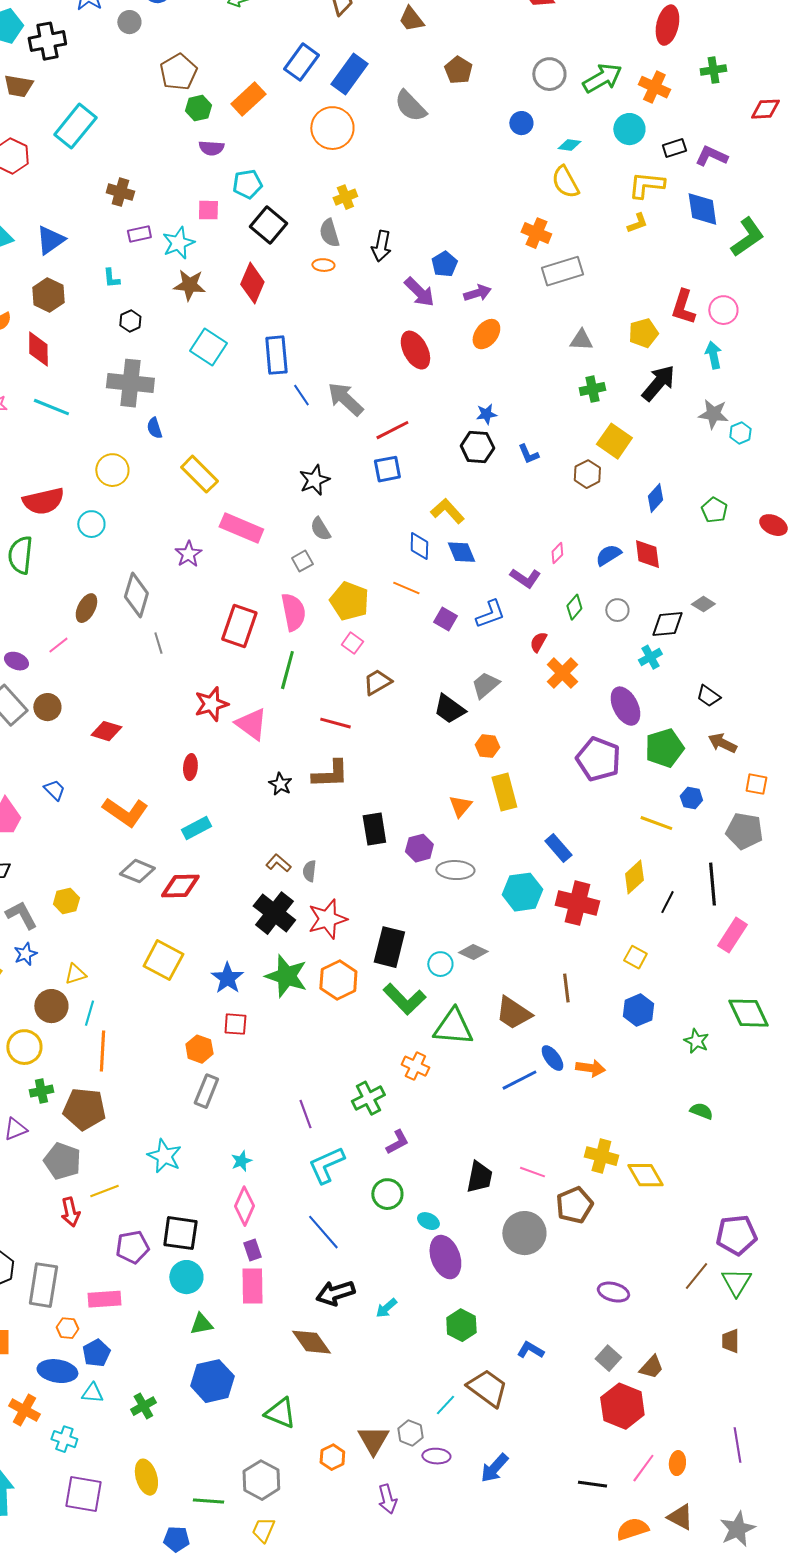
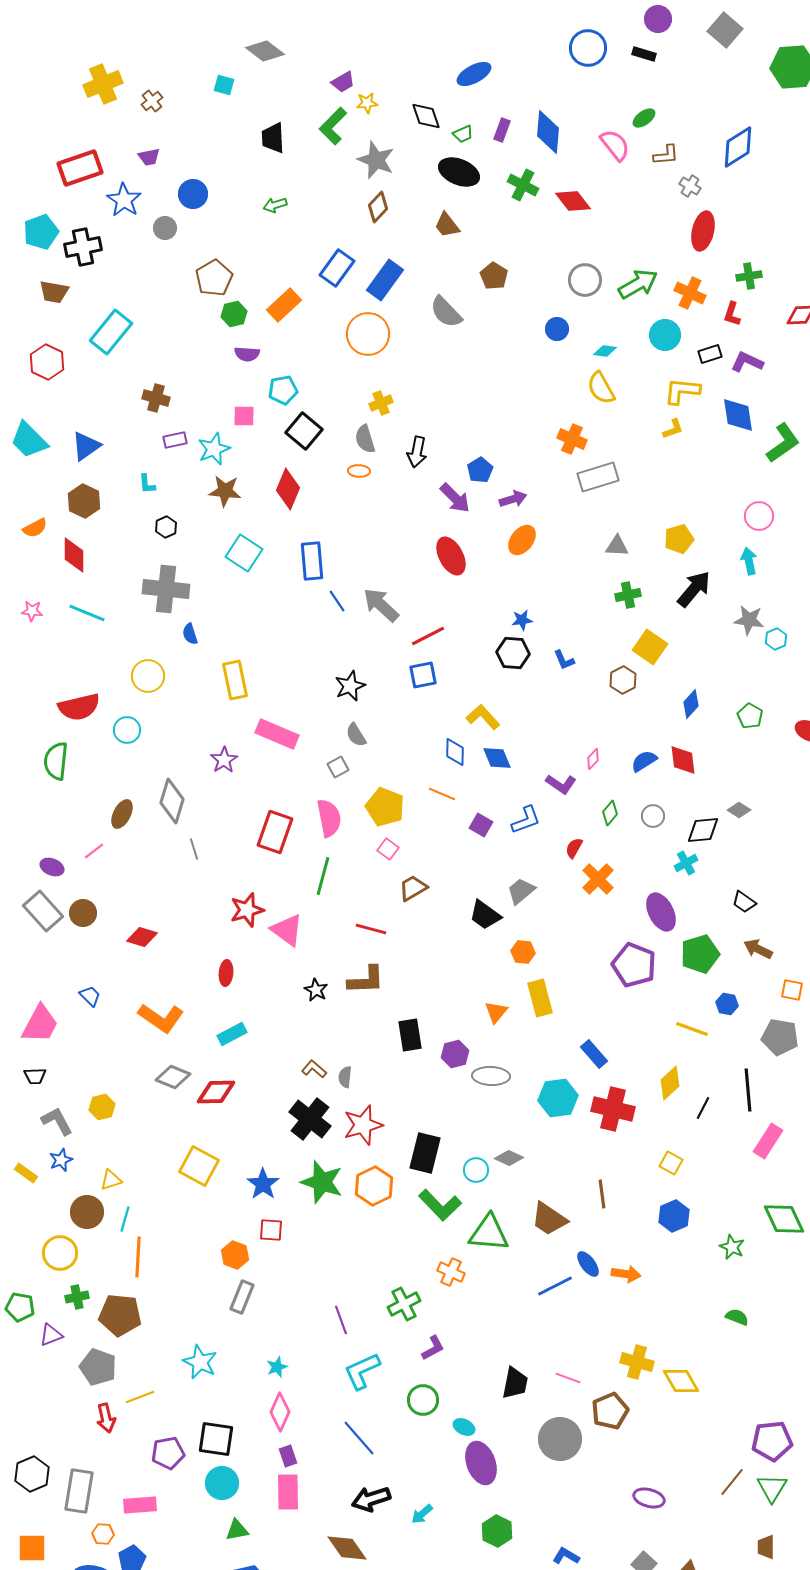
red L-shape: (683, 307) -> (732, 314), moved, size x0.7
yellow rectangle: (199, 474) -> (235, 680), turned 33

